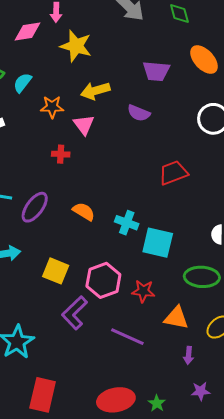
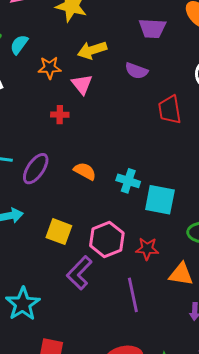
red trapezoid: (173, 173) -> (170, 110), moved, turned -76
purple line: (127, 337) -> (133, 295), turned 56

